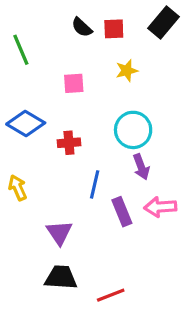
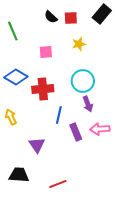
red cross: (69, 143) -> (43, 89), size x1.5
black trapezoid: (61, 277) -> (19, 175), moved
red line: (111, 295) -> (58, 184), moved

